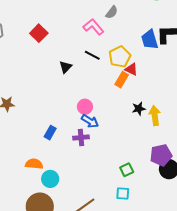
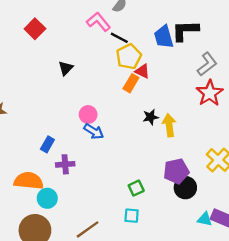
black line: (92, 55) -> (119, 38), moved
purple cross: (81, 137) -> (65, 164), moved
orange semicircle: (34, 164) -> (29, 181), size x1.4

